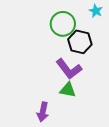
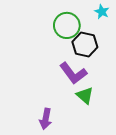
green triangle: (68, 90) -> (85, 95), moved, turned 30

